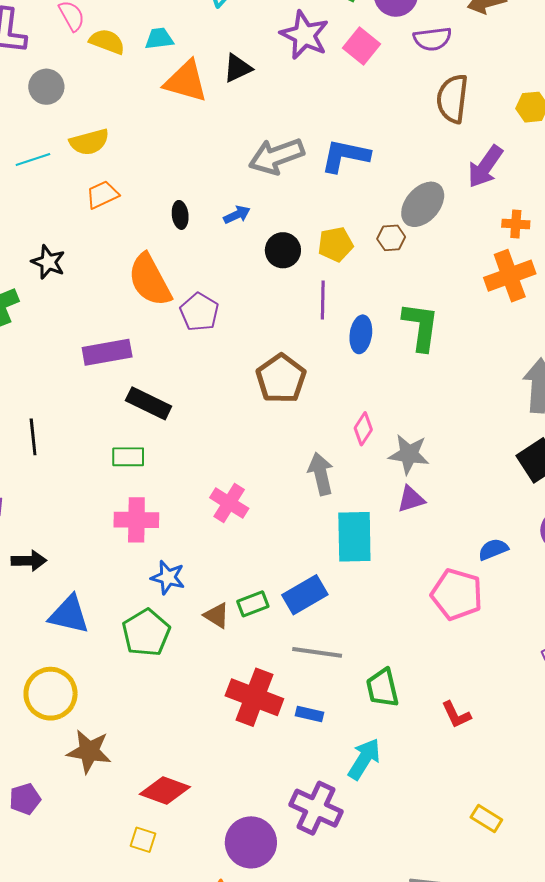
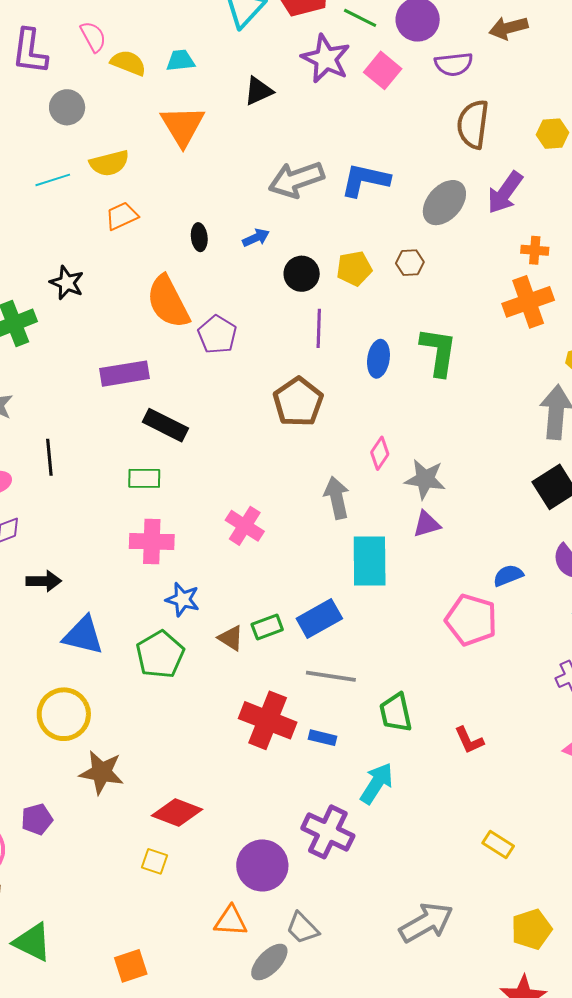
orange triangle: (186, 81) -> (183, 126), moved, turned 42
gray ellipse: (423, 204) -> (444, 203), moved
purple line: (323, 300) -> (319, 328), moved

